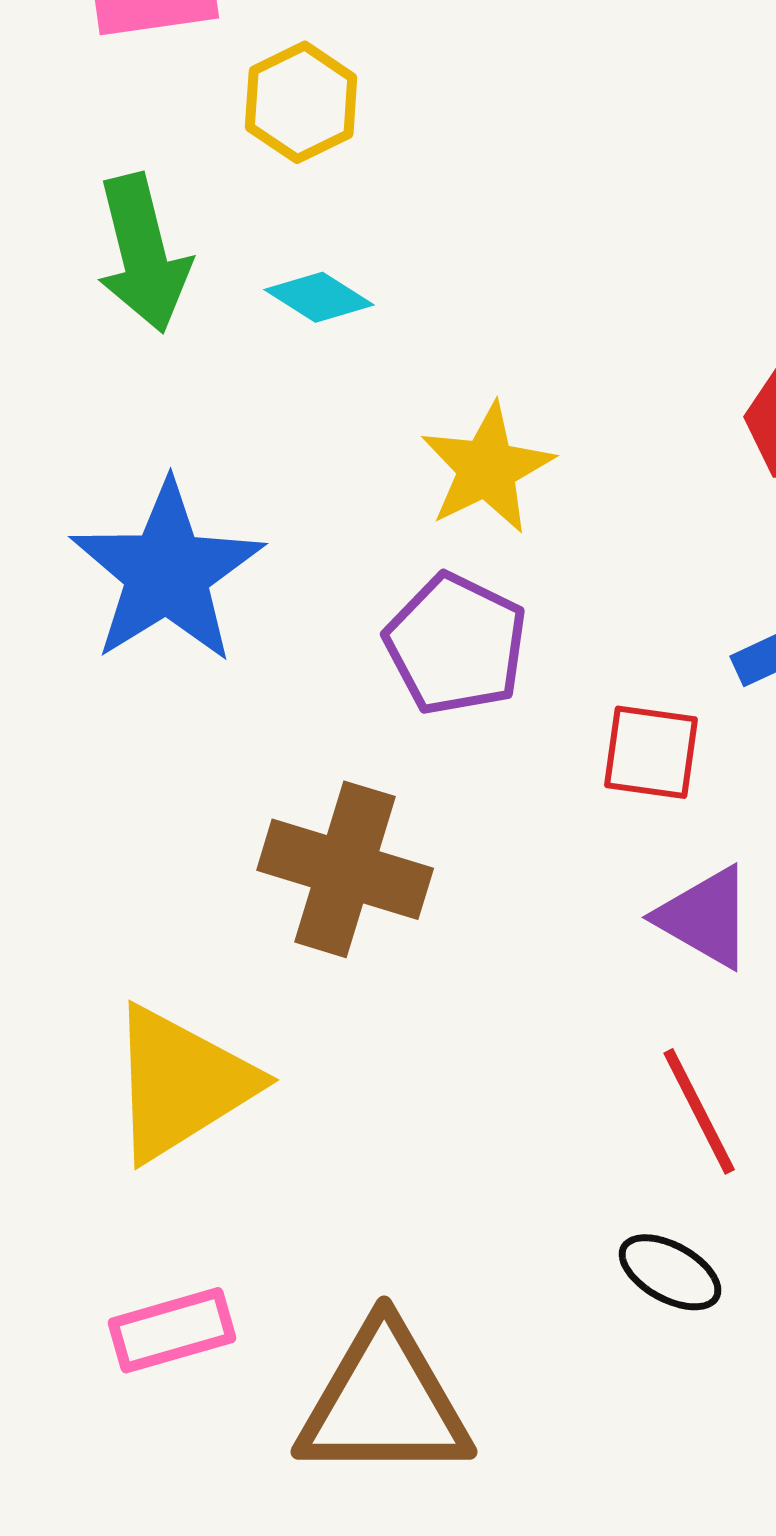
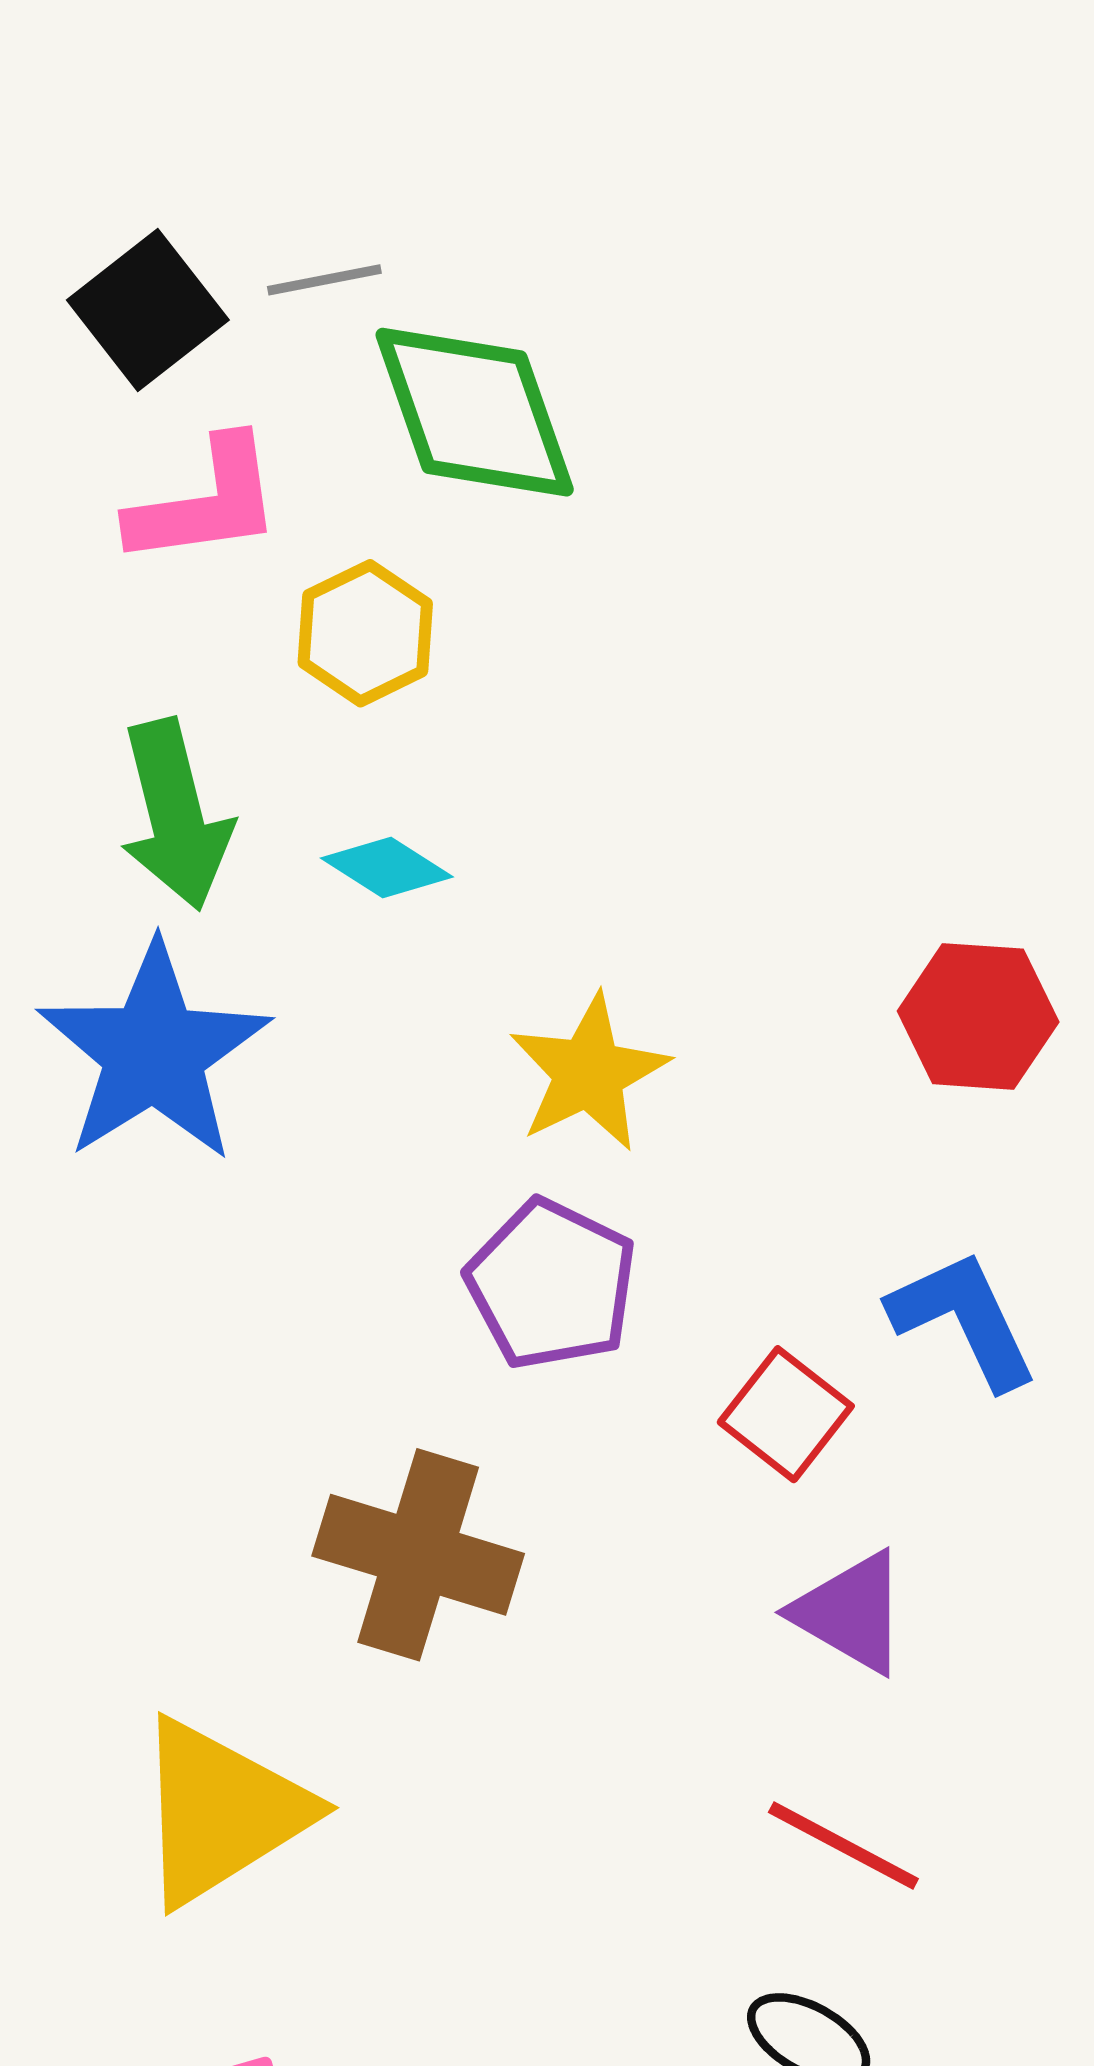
blue star: (167, 572) -> (154, 1053), moved
red square: (651, 752) -> (786, 1414), turned 30
red line: (699, 1111) -> (843, 1846), turned -35

